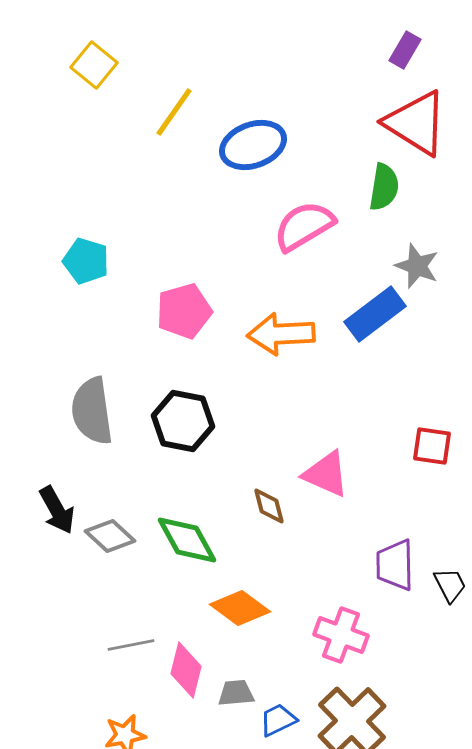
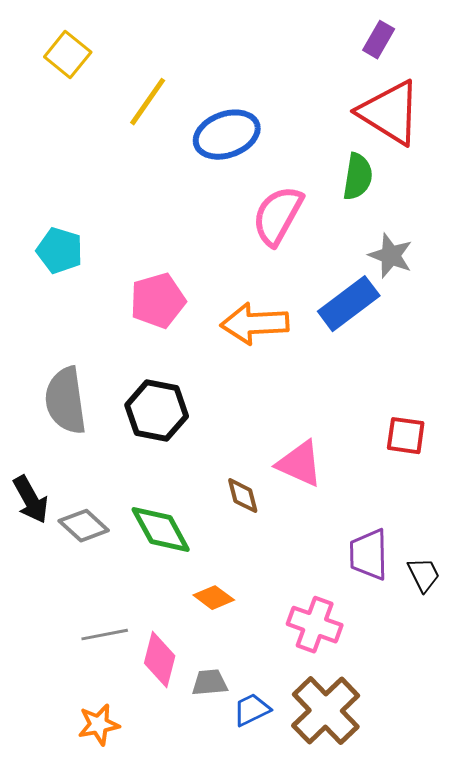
pink semicircle: (304, 226) -> (278, 216), turned -30
orange diamond: (240, 608) -> (214, 598), size x0.7

